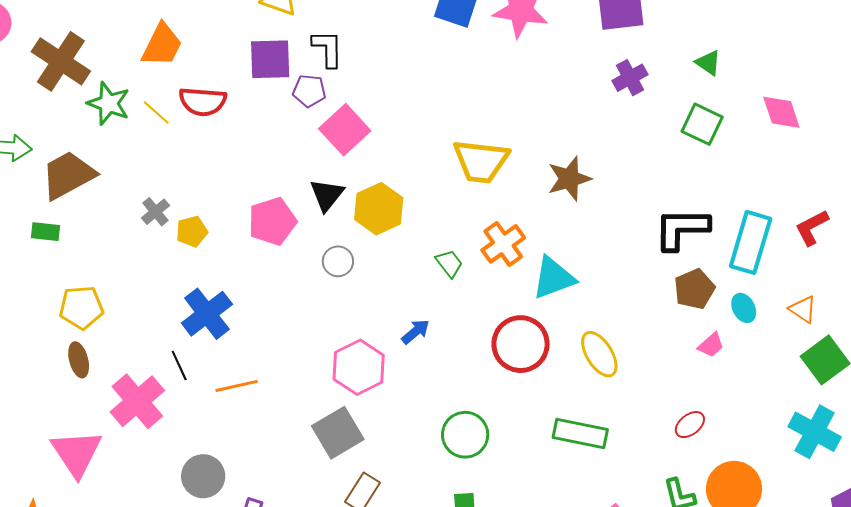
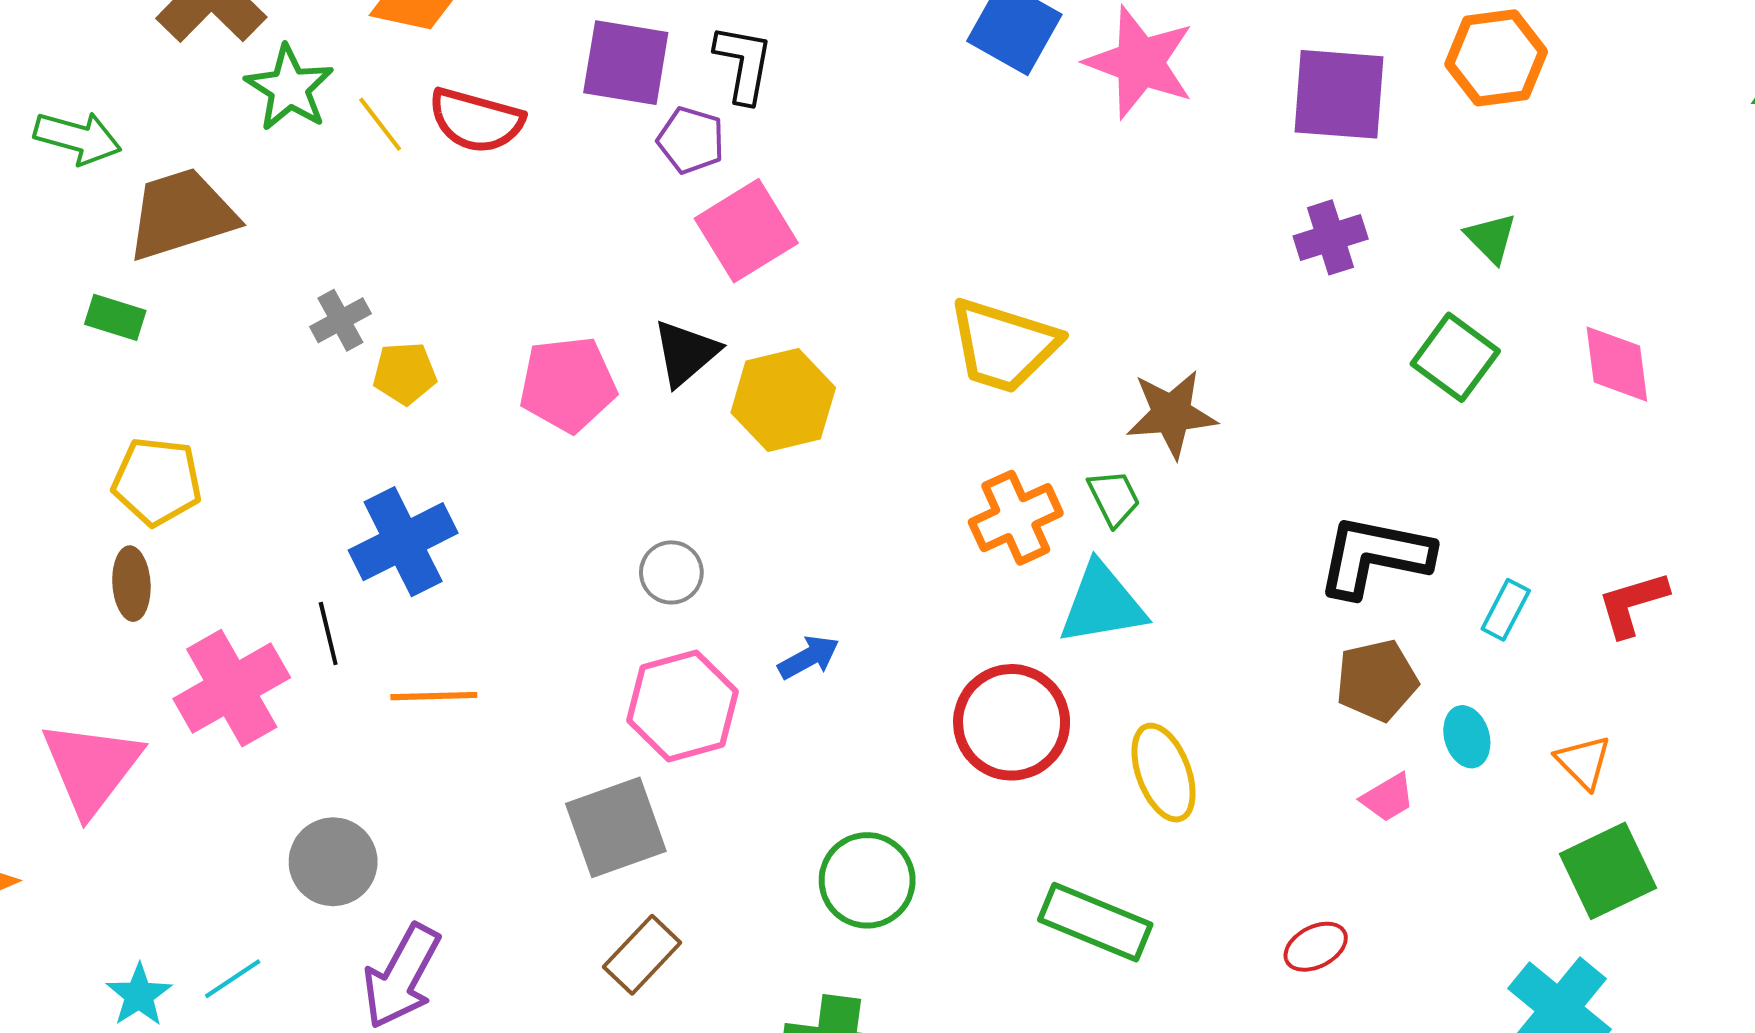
cyan rectangle: (751, 242) -> (1506, 610), size x0.5
gray circle: (338, 261) -> (671, 572), moved
green trapezoid: (449, 263) -> (1114, 498), moved

